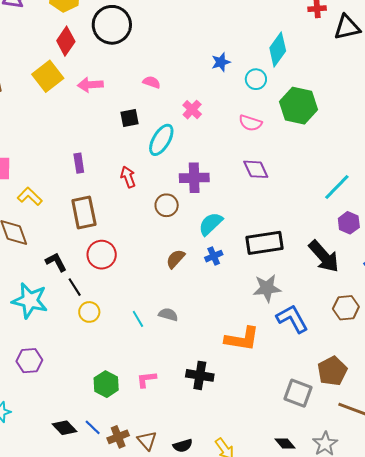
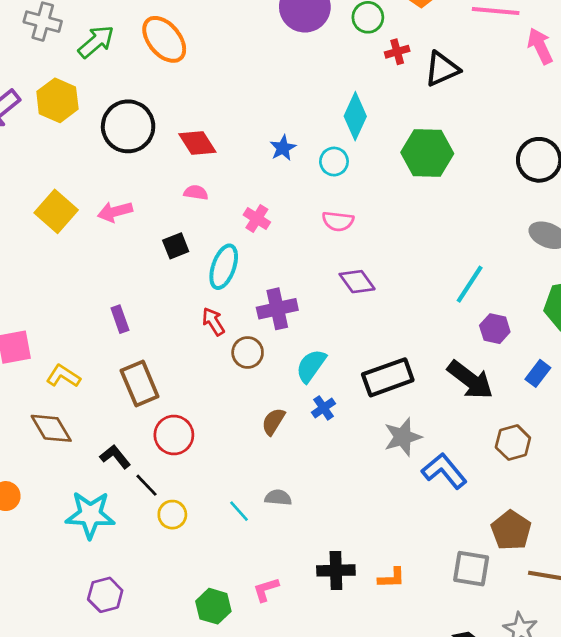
red diamond: (66, 41) -> (197, 143), moved, turned -56
green hexagon: (298, 106) -> (427, 153), moved
red arrow: (128, 177) -> (213, 322), moved
orange L-shape: (242, 339) -> (392, 578), moved, size x0.6

